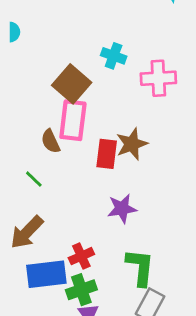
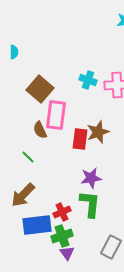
cyan cross: (114, 56) -> (88, 80), moved
brown square: (72, 84) -> (40, 89), moved
green L-shape: (140, 267) -> (90, 204), moved

